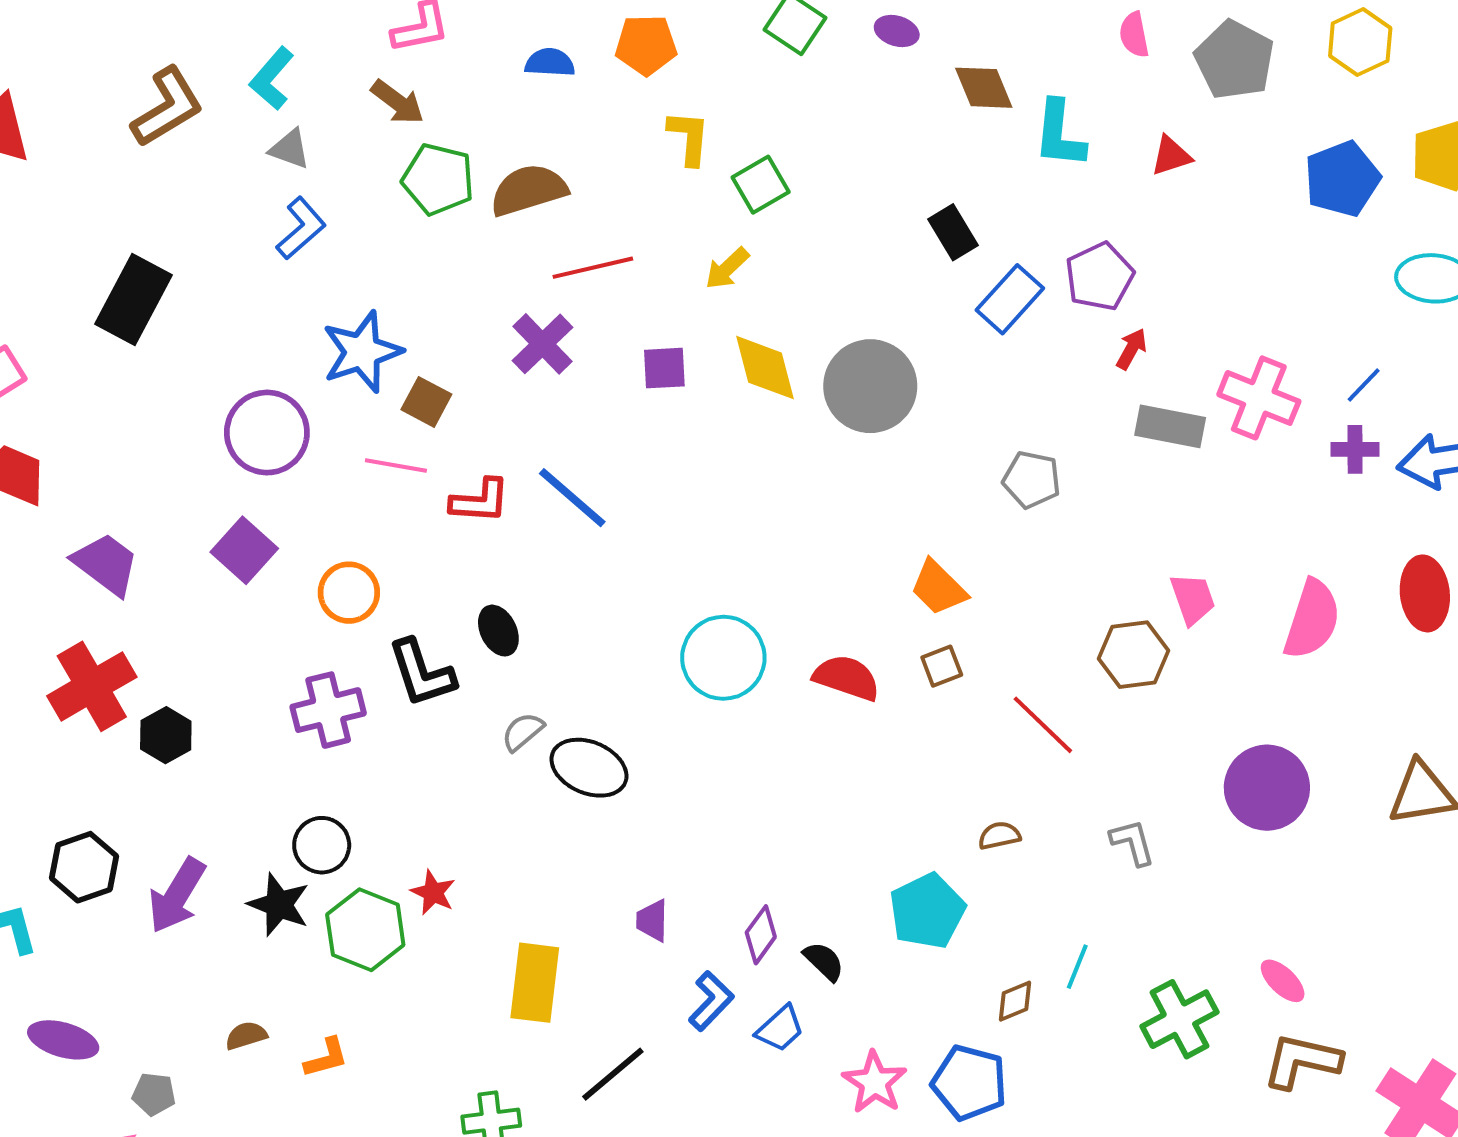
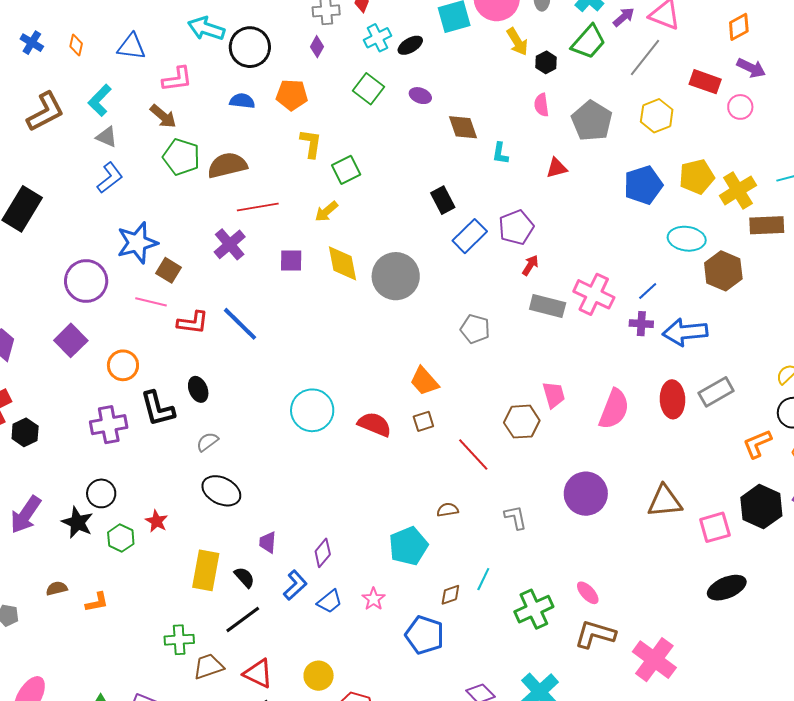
cyan L-shape: (1059, 134) -> (500, 153), size x0.6
black ellipse: (589, 768) -> (221, 491), moved
green hexagon: (365, 930) -> (121, 538), size x0.7
black semicircle: (824, 961) -> (244, 577), moved
pink star: (875, 1082) -> (374, 599), moved, size x0.7

